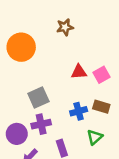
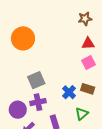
brown star: (65, 27) -> (85, 19), moved
red triangle: (79, 72) -> (88, 43), moved
blue cross: (79, 111) -> (69, 92), turned -32

